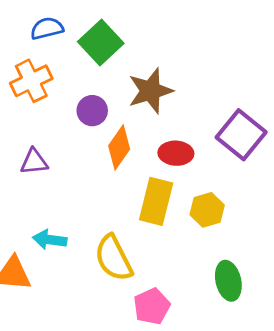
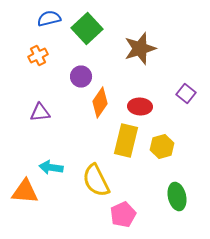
orange cross: (31, 81) -> (38, 56), size x0.7
brown star: (150, 91) -> (140, 48), moved
purple square: (241, 135) -> (186, 94), size x0.6

